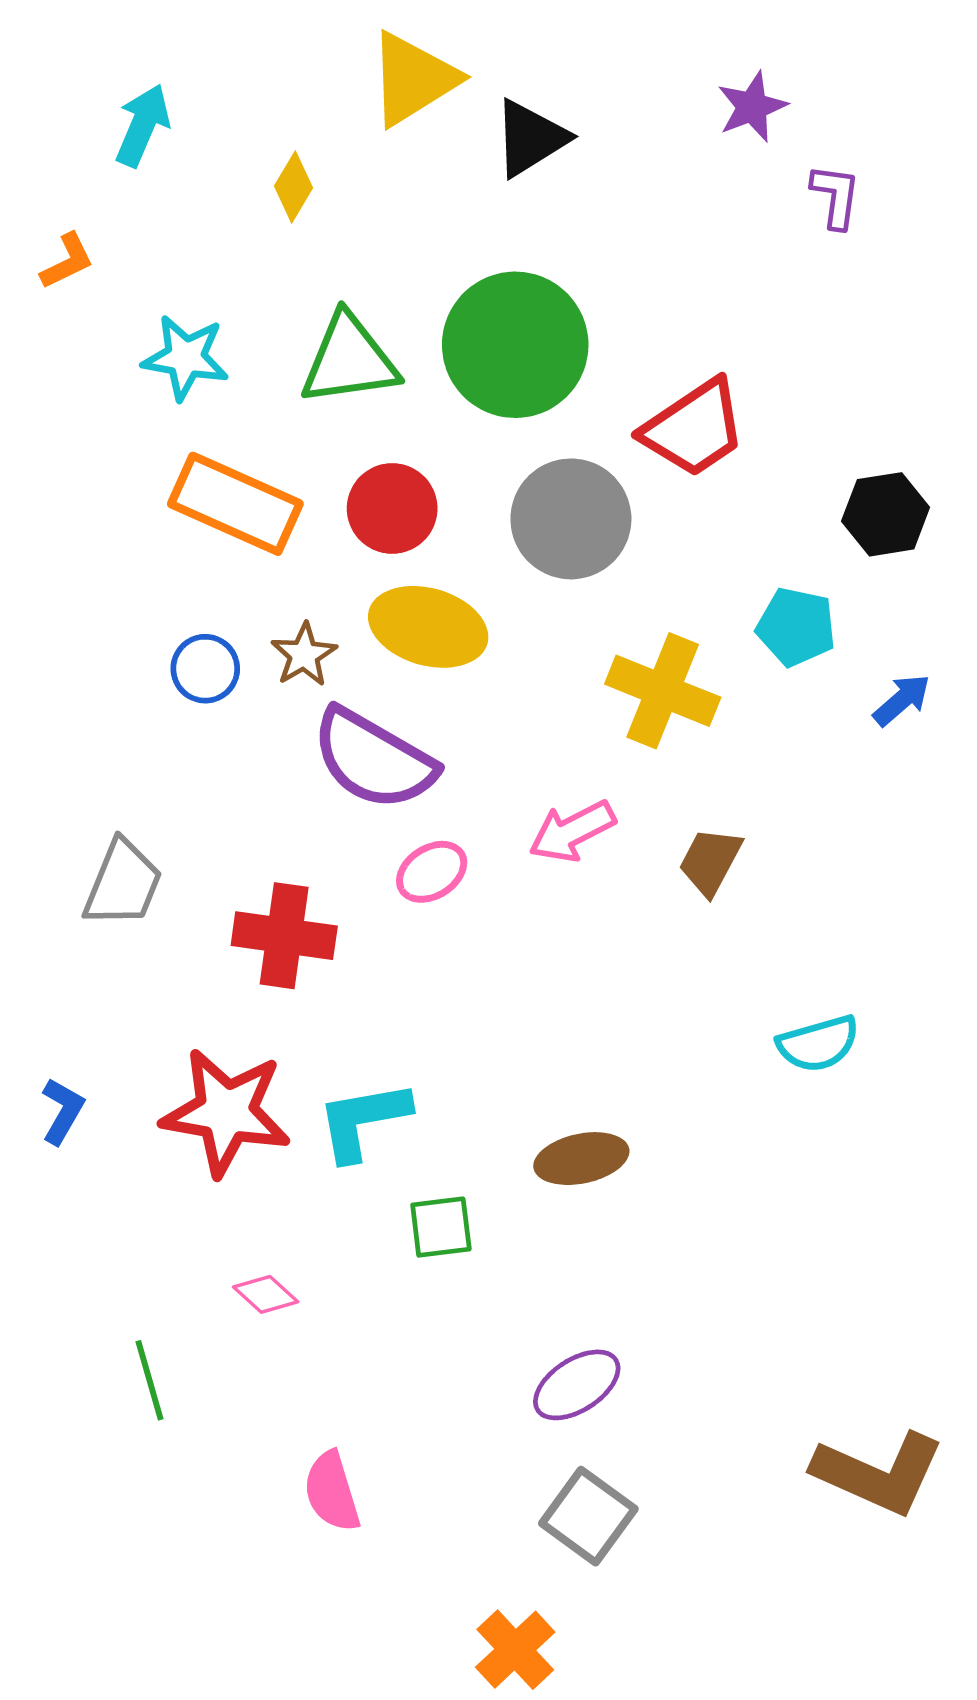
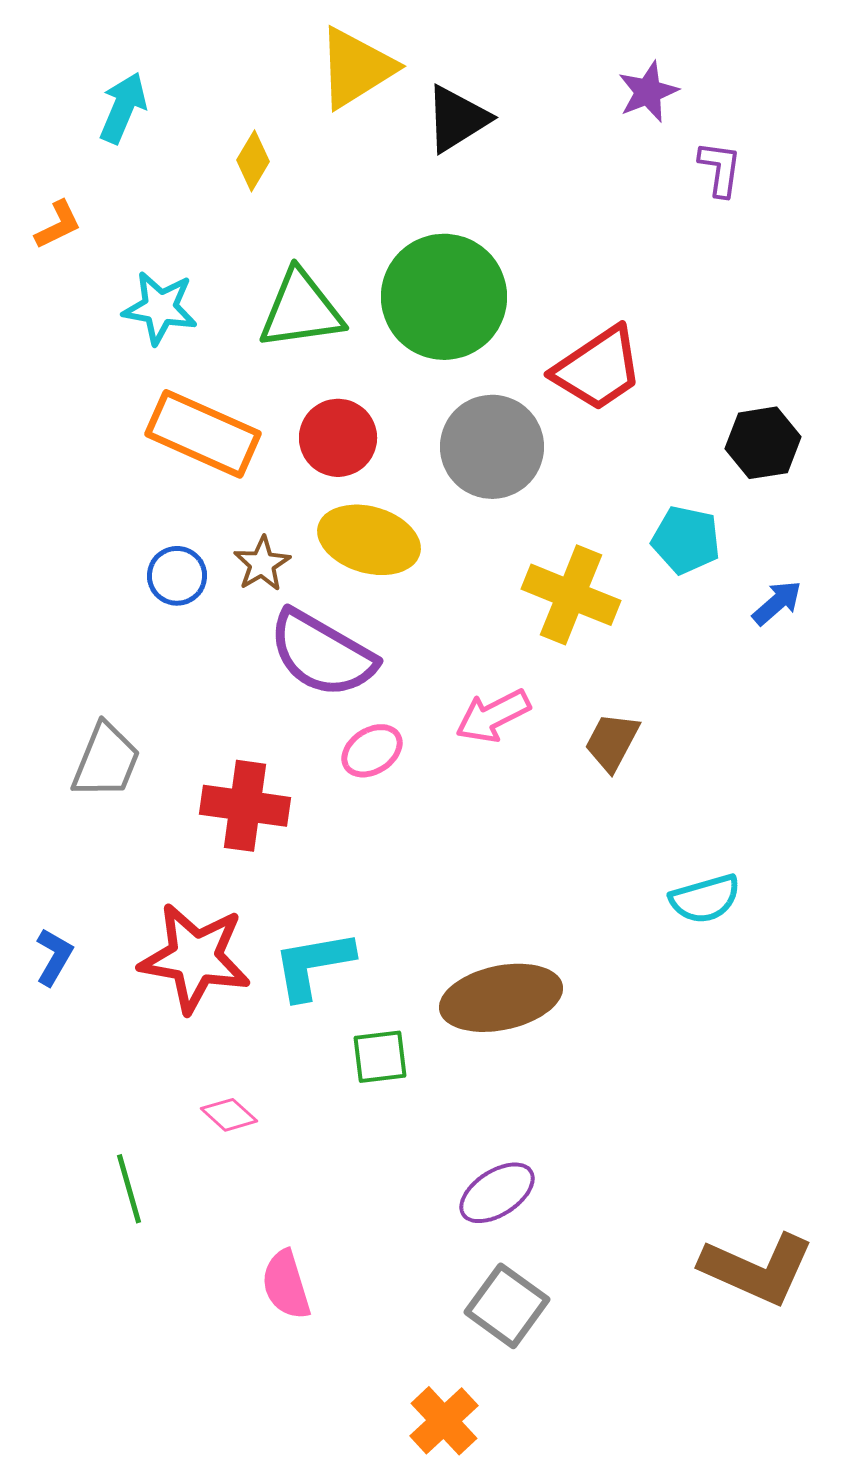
brown ellipse: (581, 1159) -> (501, 998), size x1.5

